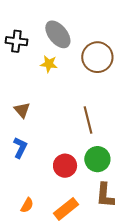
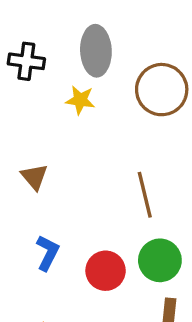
gray ellipse: (58, 34) -> (96, 51), turned 36
blue L-shape: (20, 148) -> (48, 253), moved

